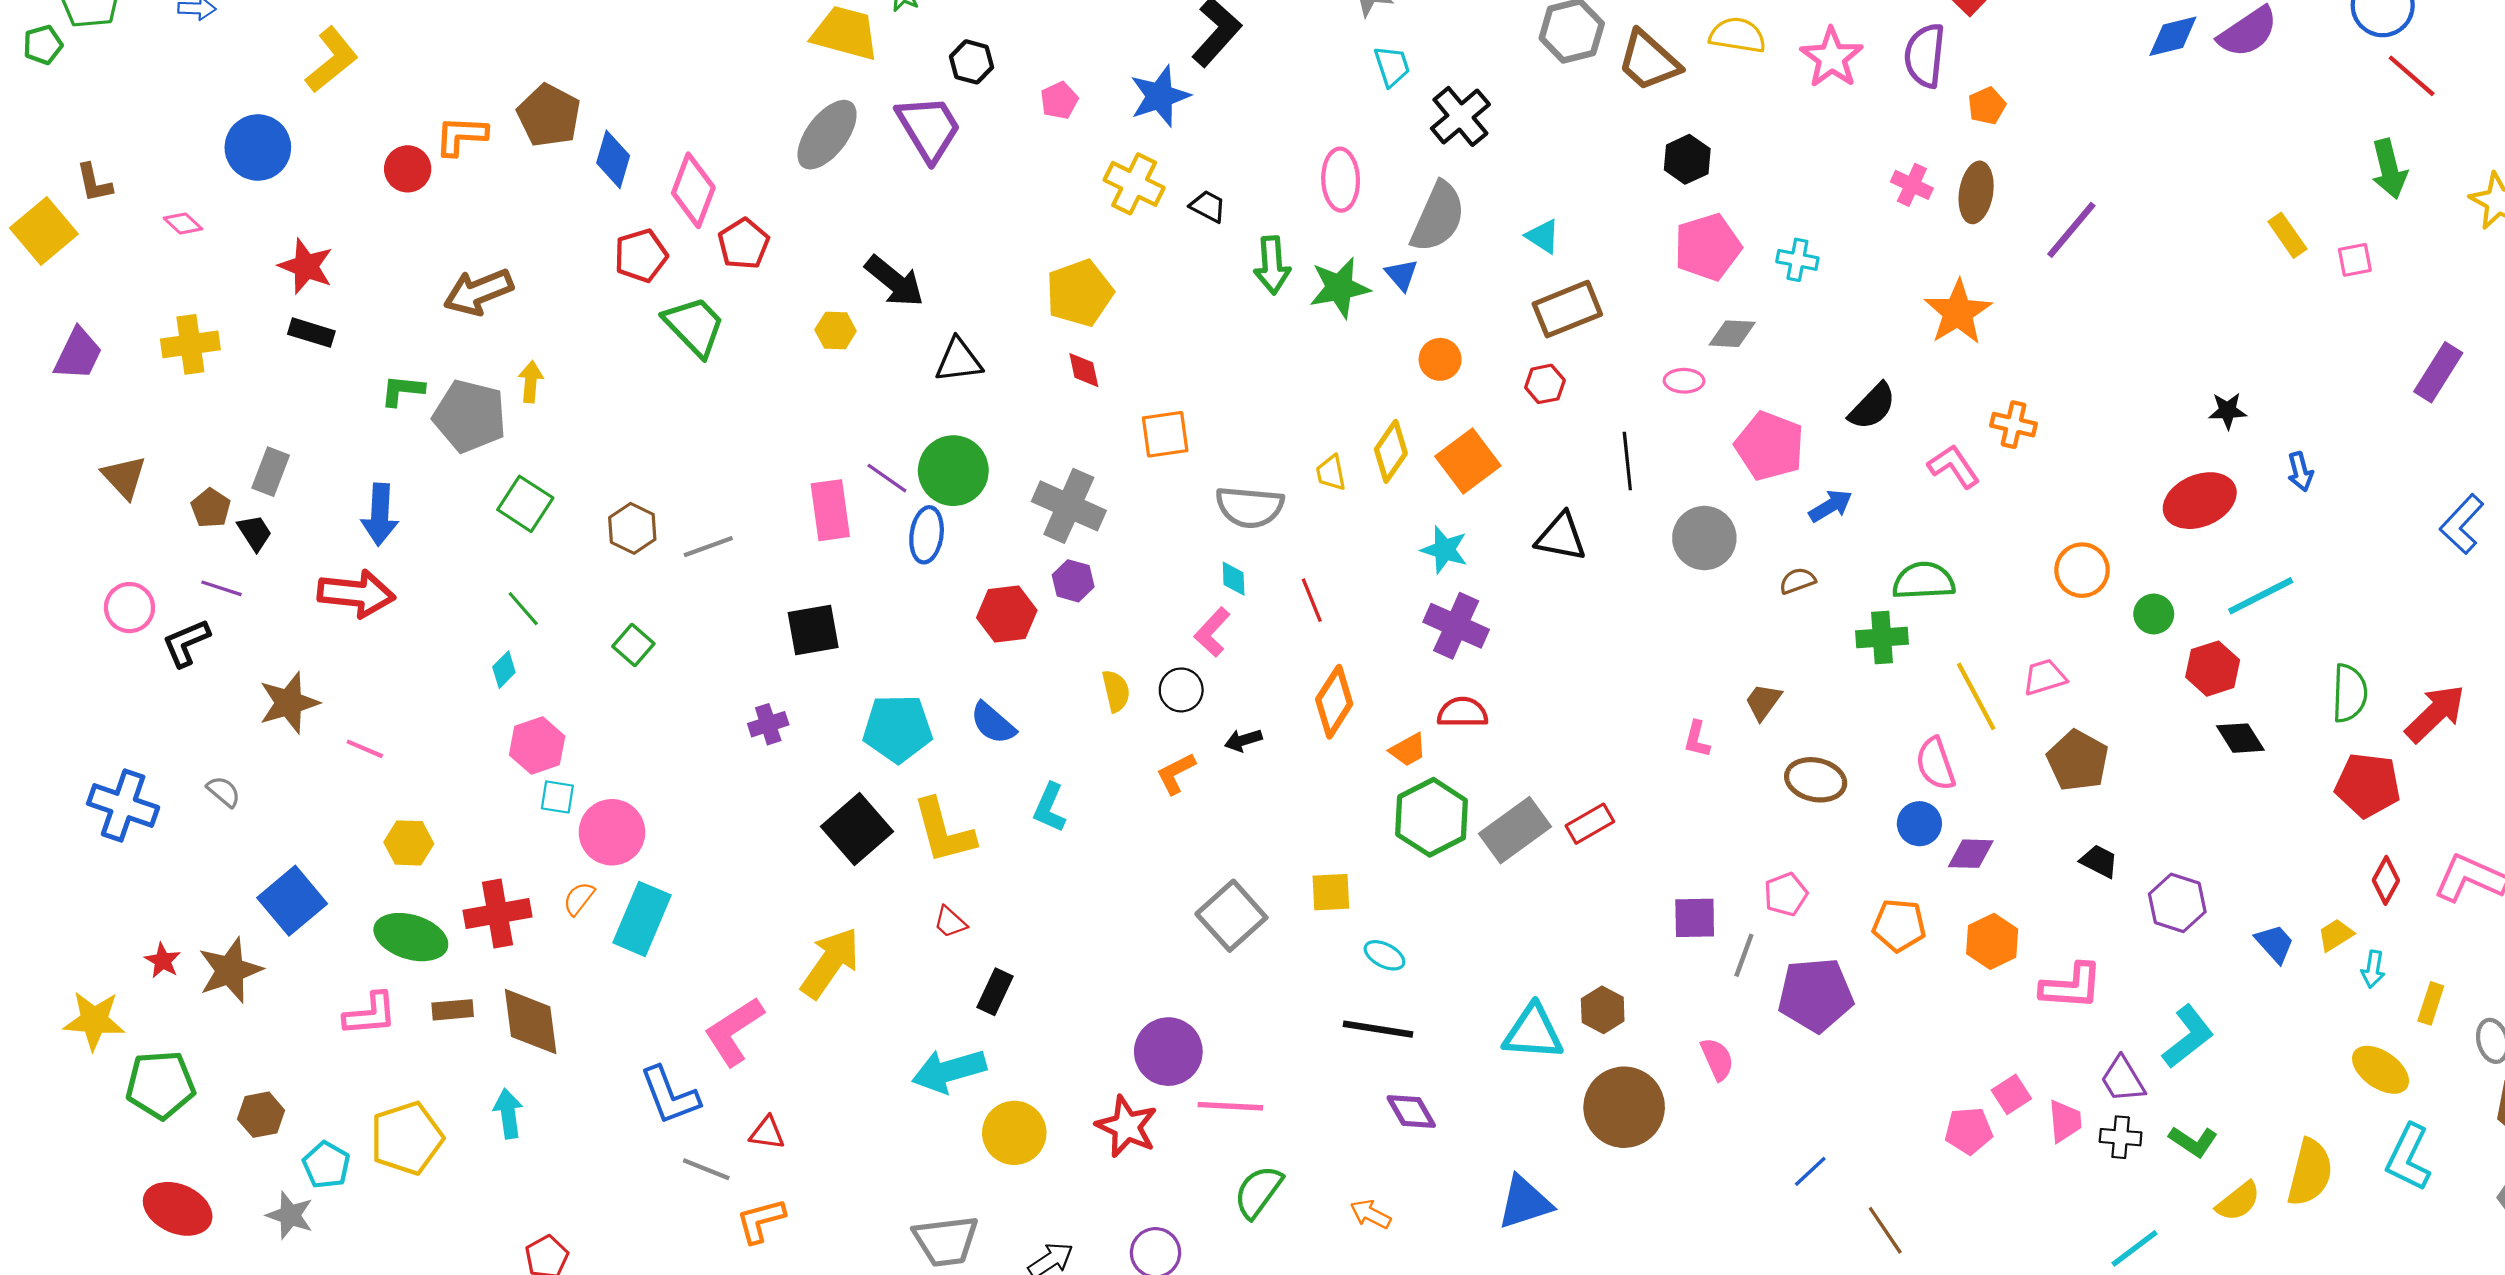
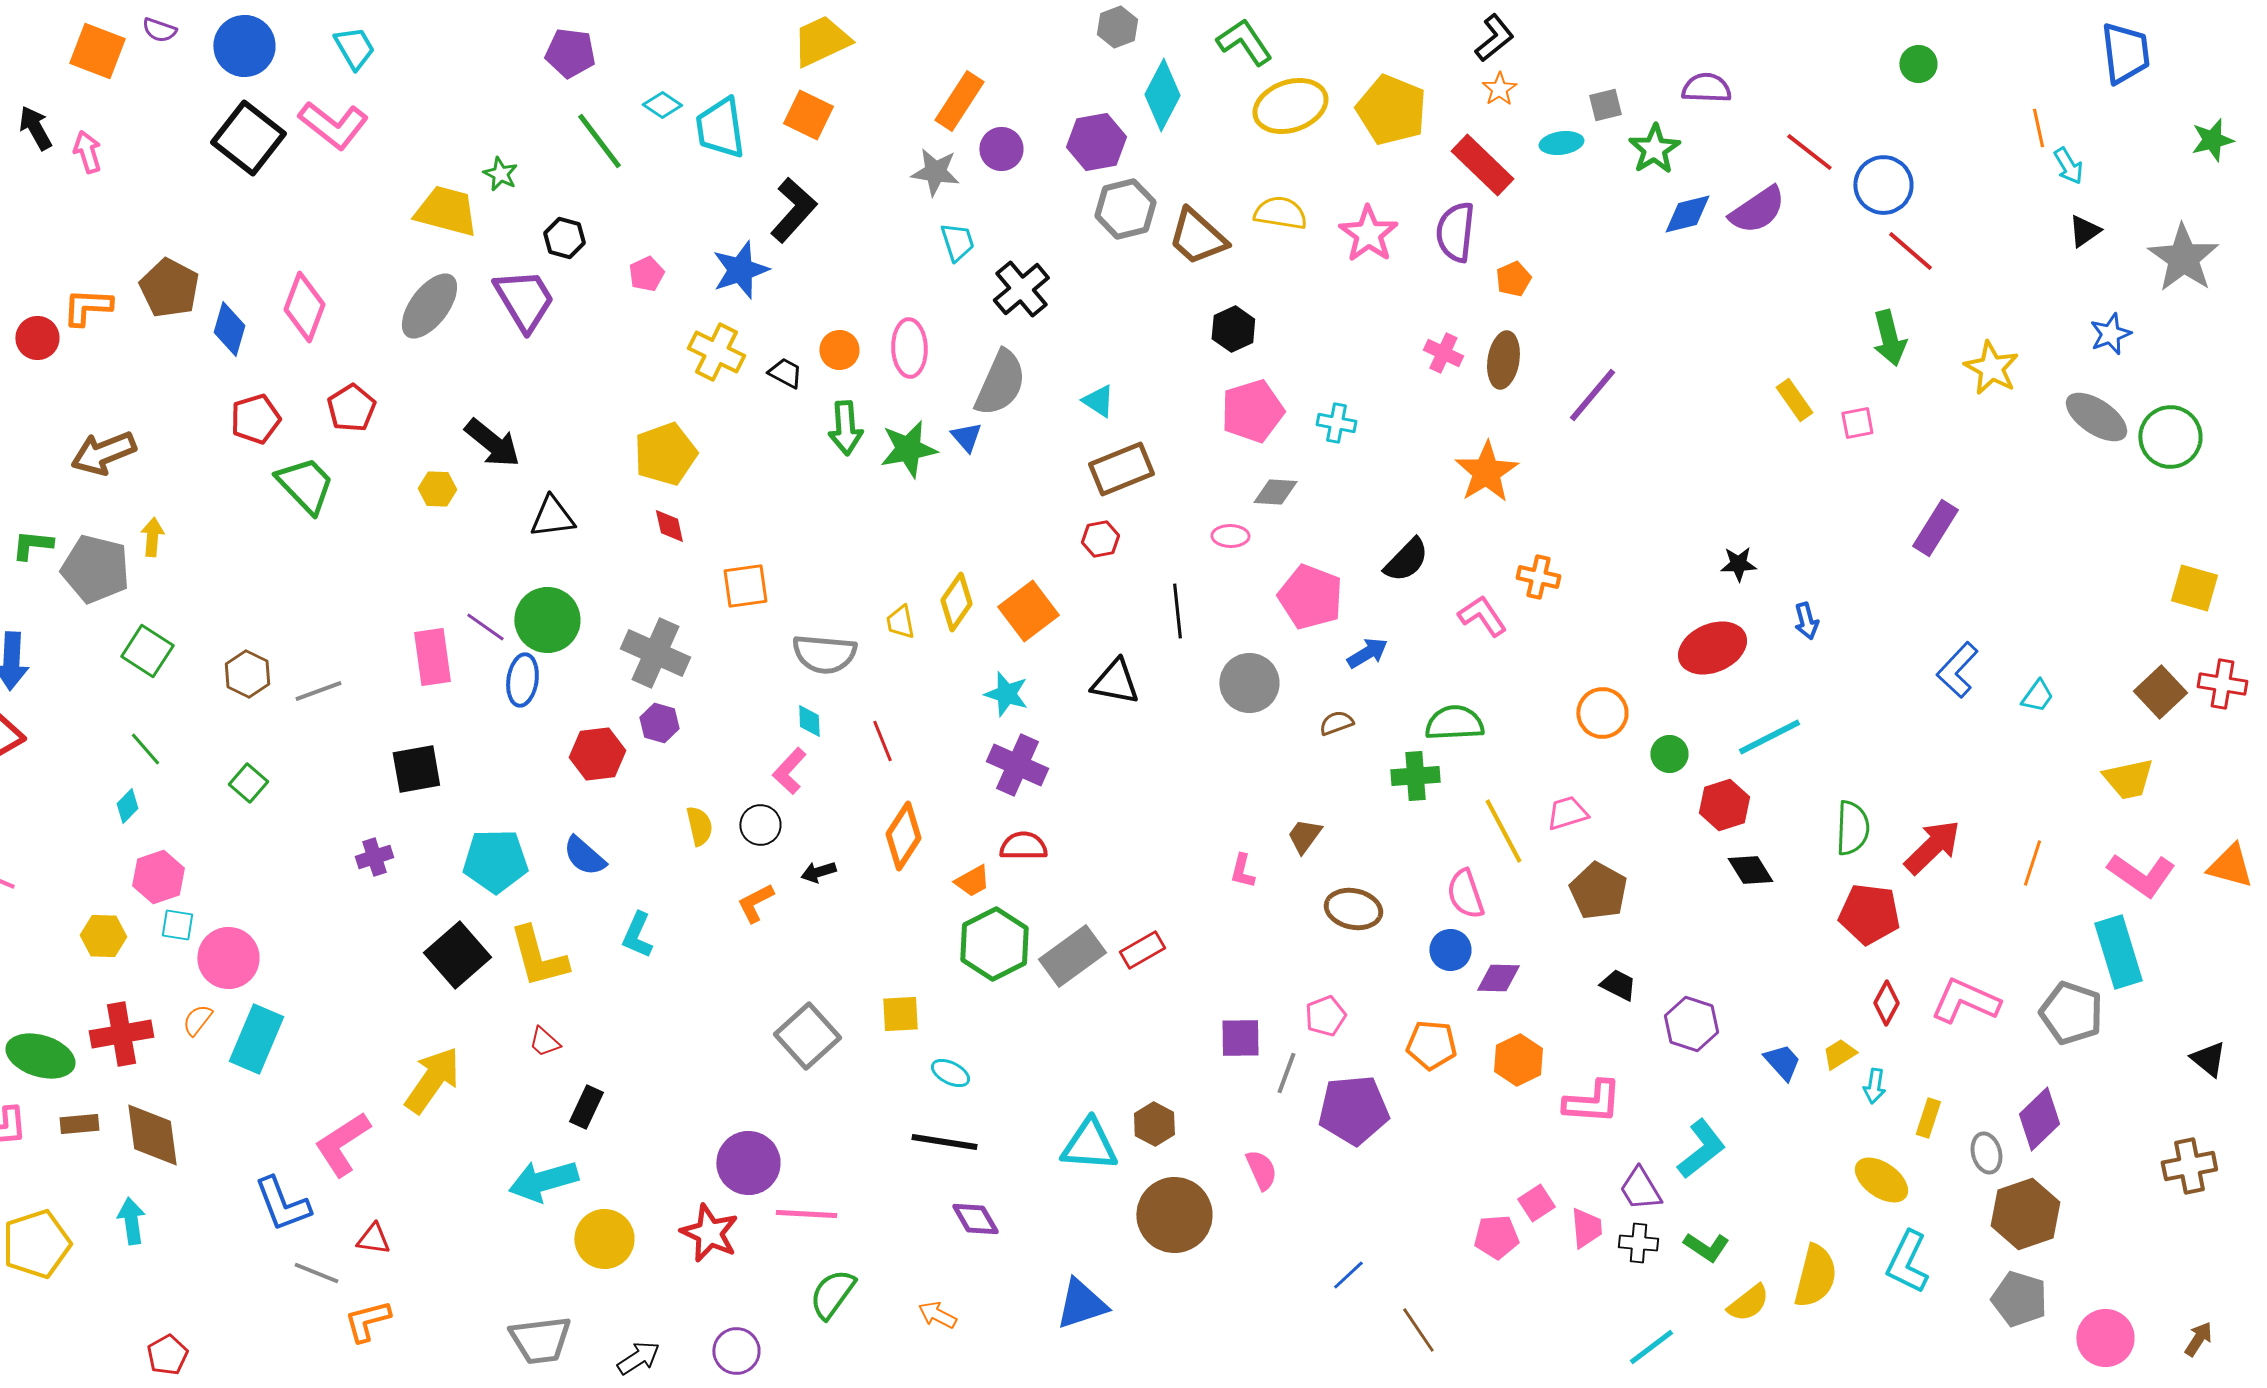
pink diamond: (693, 190) -> (304, 307), moved
orange circle: (1440, 359) -> (839, 350), moved
yellow hexagon: (409, 843) -> (103, 936), moved

